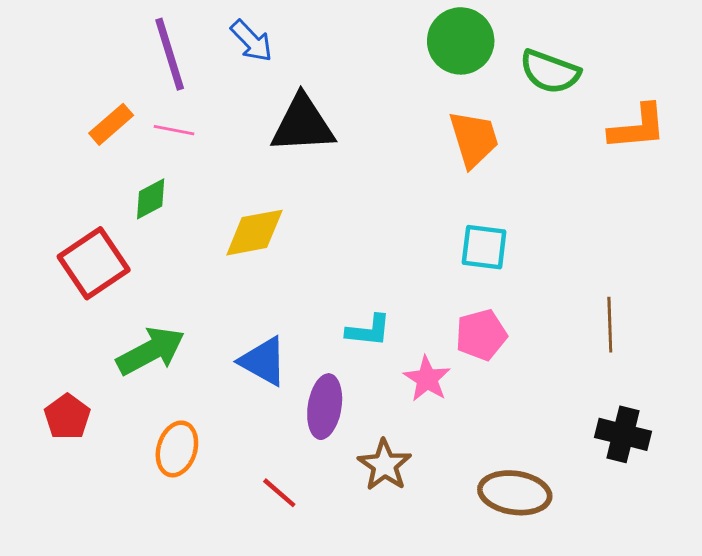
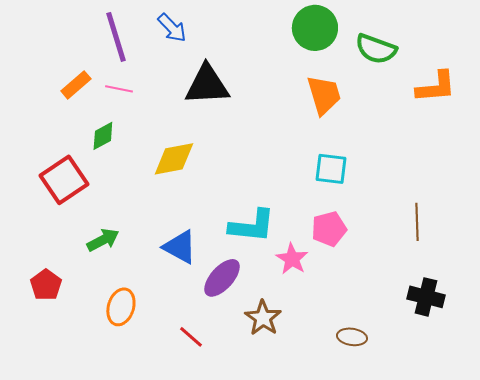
cyan L-shape: (369, 331) -> (252, 226), size x1.5
green arrow: (151, 351) -> (103, 240), size x0.7
purple ellipse: (325, 407) -> (222, 278), turned 33
brown ellipse: (515, 493) -> (352, 337), size x0.6

